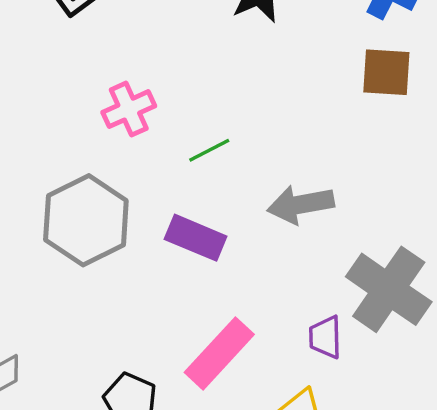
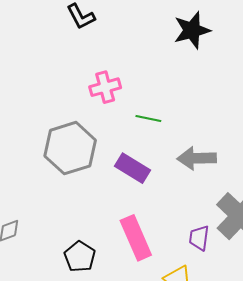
green line: (209, 150) -> (148, 118), turned 30
pink rectangle: (219, 353) -> (136, 238), turned -75

